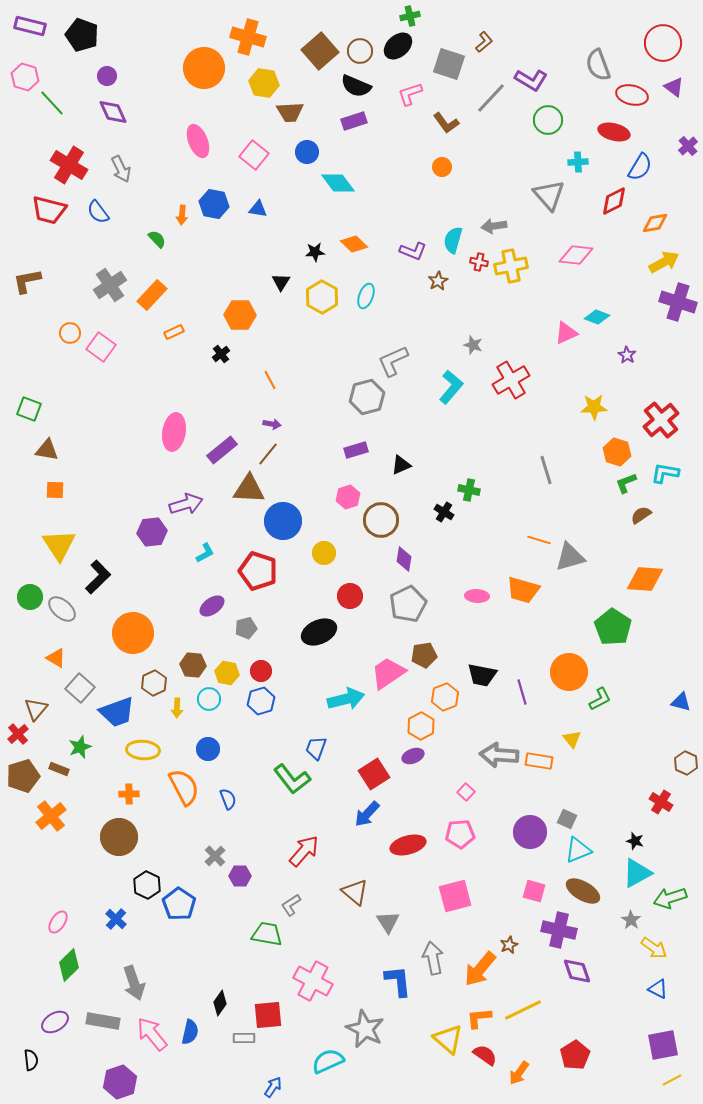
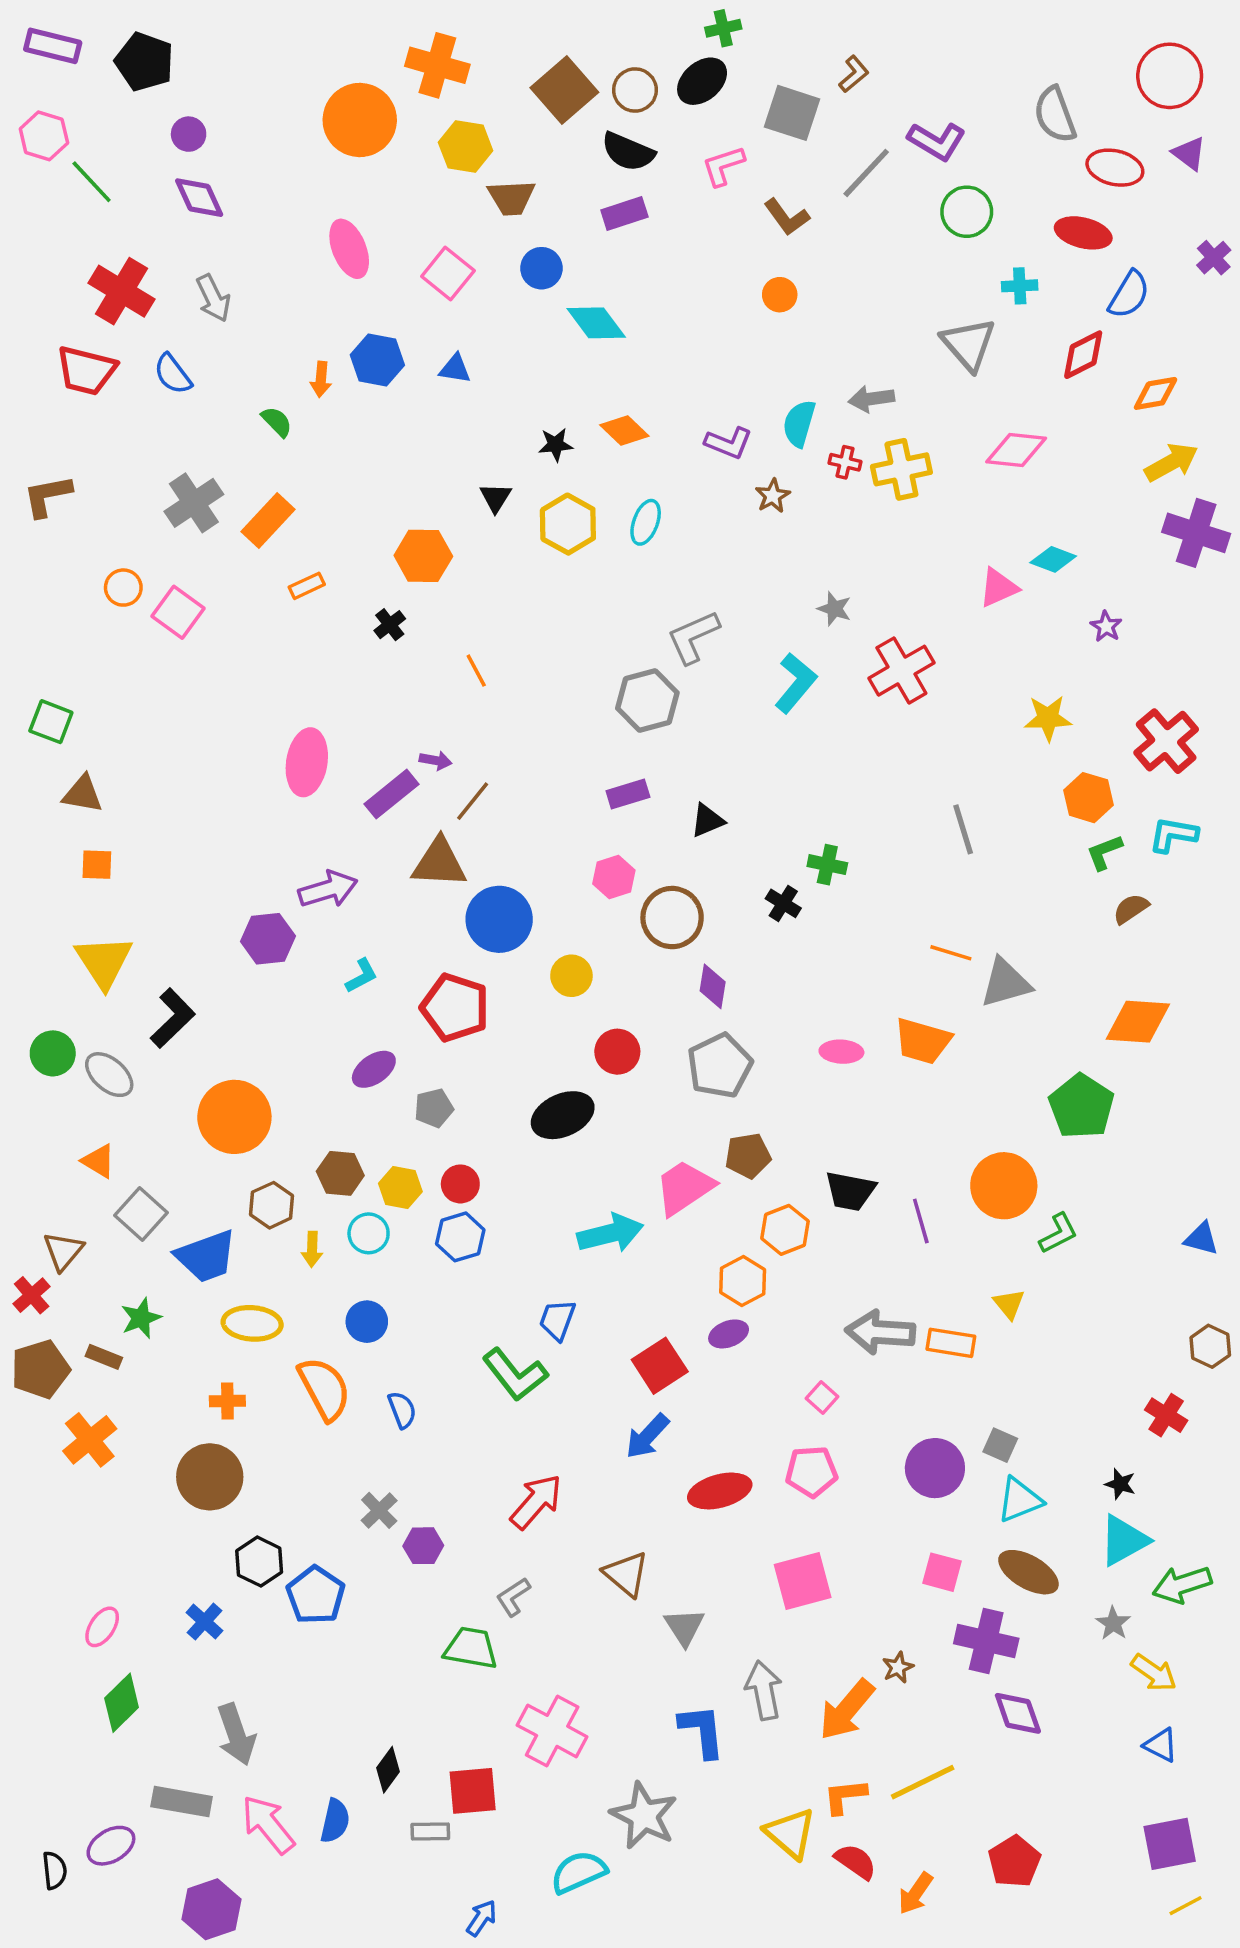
purple arrow: (272, 424) -> (436, 760), moved
purple ellipse: (55, 1022) -> (111, 1846), moved

